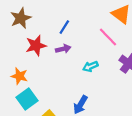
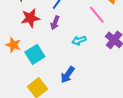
purple arrow: (63, 49) -> (55, 23), turned 120
cyan square: (27, 99) -> (35, 54), moved

